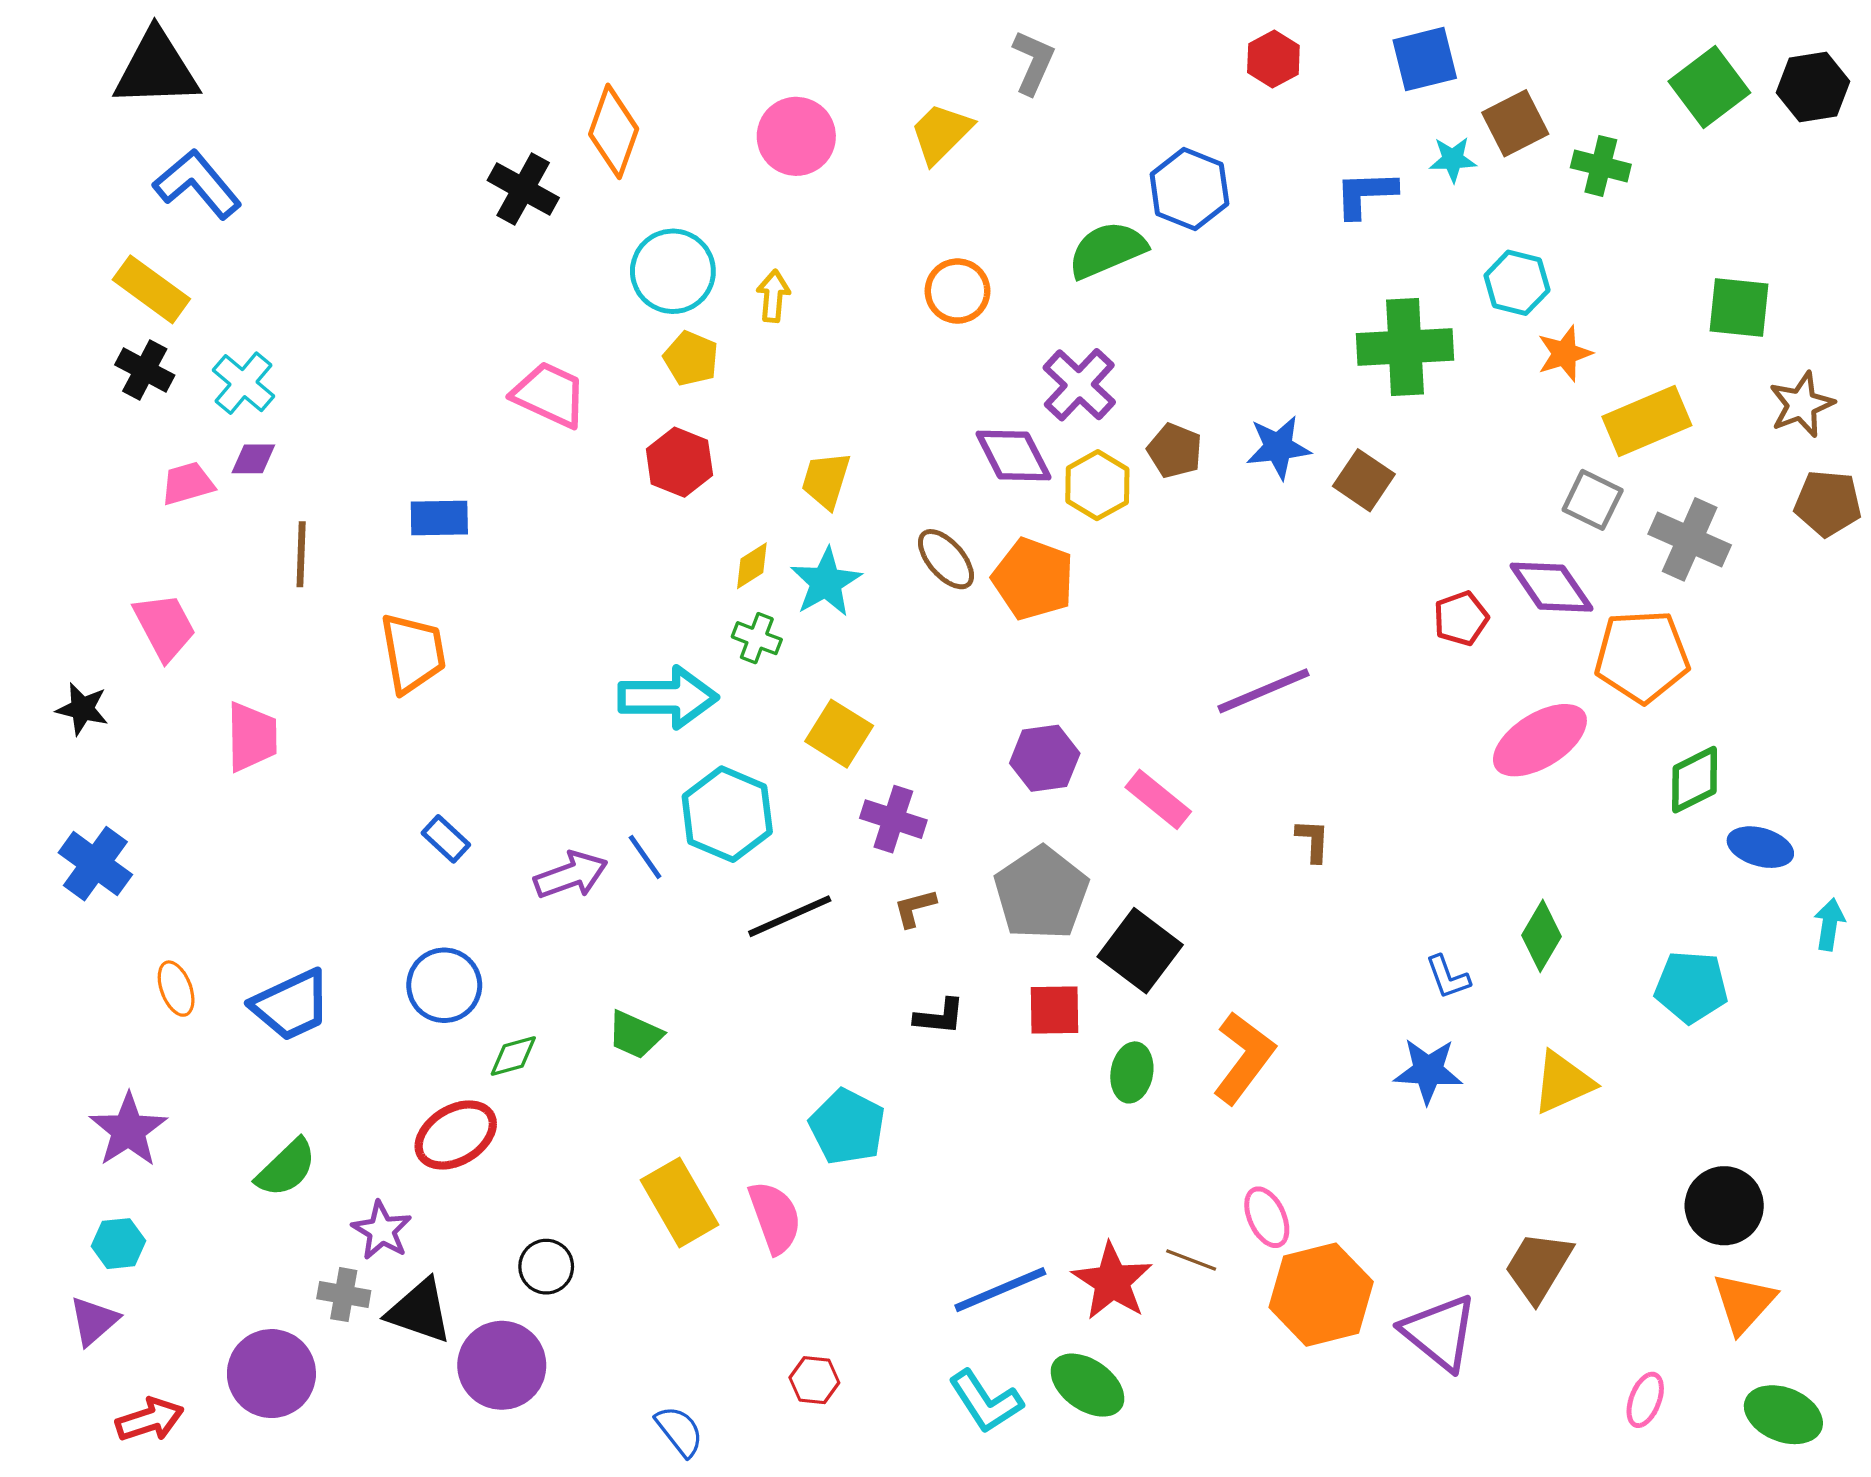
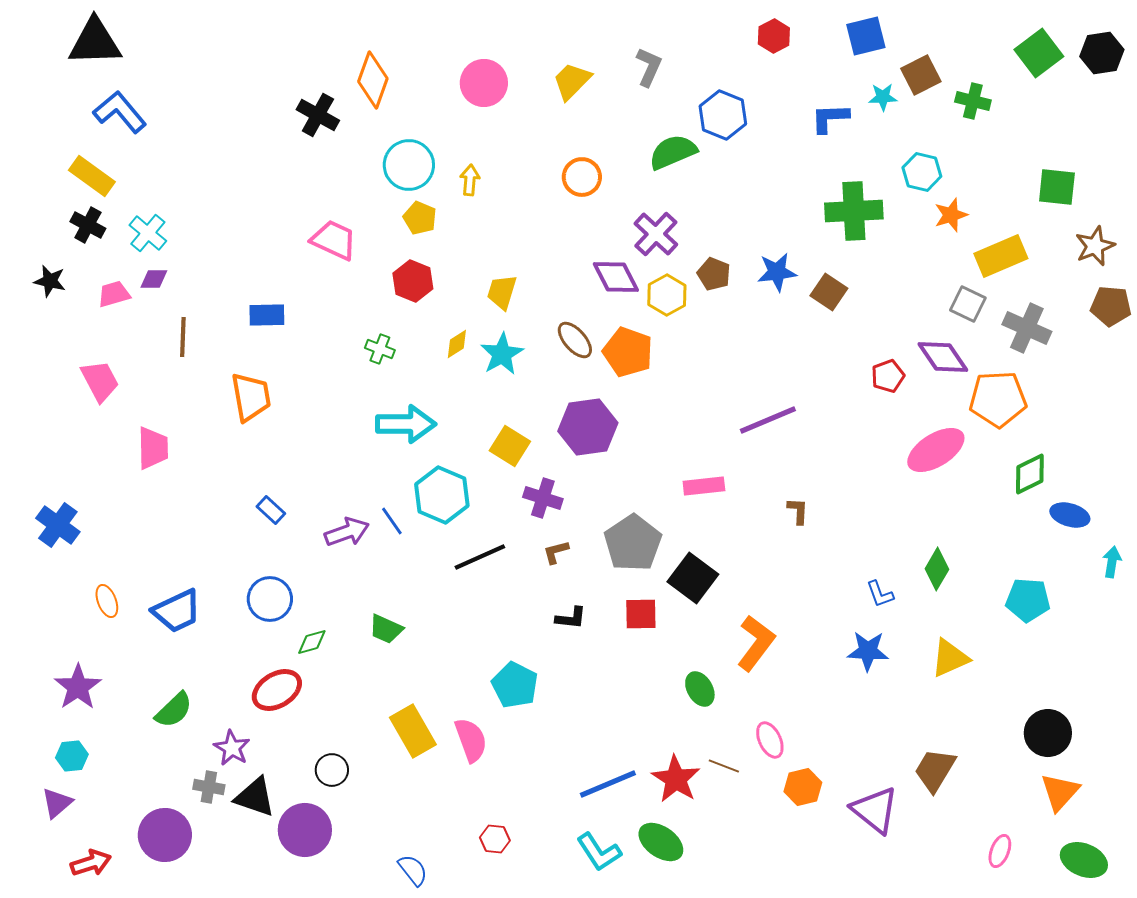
gray L-shape: (1033, 62) -> (649, 67), moved
green cross: (757, 638) -> (380, 349), moved
black star: (82, 709) -> (50, 281), moved
purple hexagon: (1045, 758) -> (588, 427), moved, size x1.4
pink rectangle: (1158, 799) -> (704, 486), turned -45
green ellipse: (1132, 1072) -> (700, 689), moved, turned -40
orange hexagon: (1321, 1295) -> (803, 787), size x0.6

